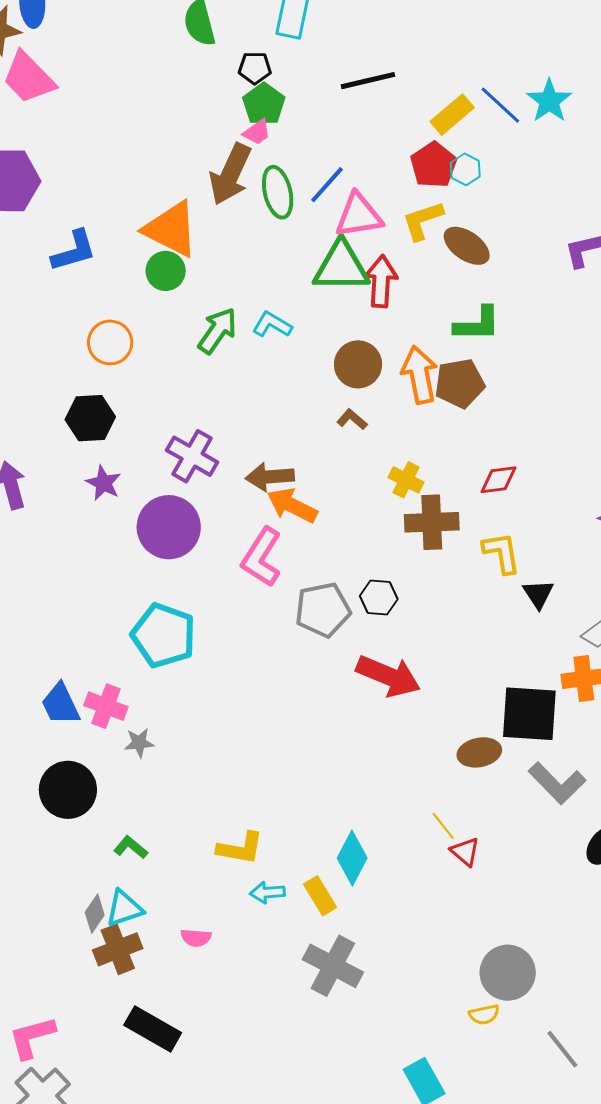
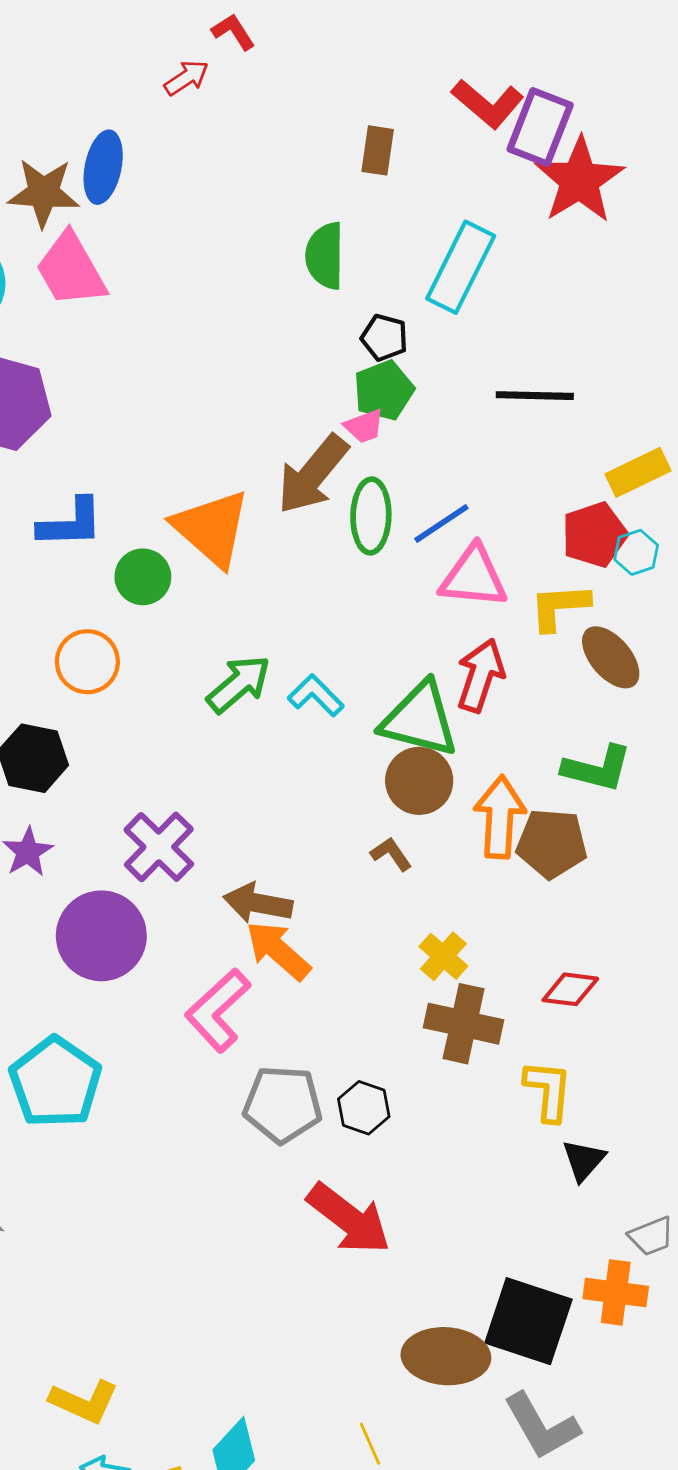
green triangle: (341, 267) -> (420, 719), moved
green circle: (166, 271) -> (143, 577), moved
brown ellipse: (479, 752) -> (446, 1356), size x1.4

